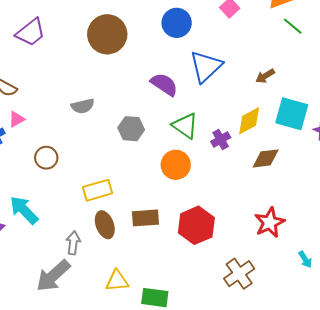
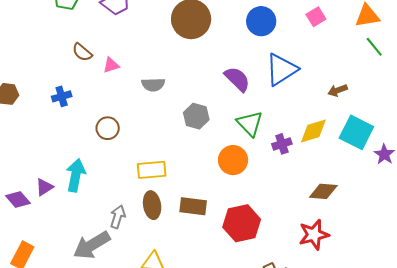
pink triangle: (17, 119) -> (111, 65), moved
brown diamond: (266, 158) -> (323, 191), moved
cyan arrow: (24, 210) -> (76, 175), turned 44

